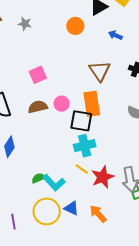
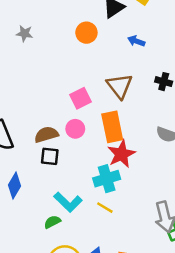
pink square: (38, 75) -> (80, 98), moved
black square: (81, 121) -> (50, 156), moved, size x0.7
red star: (103, 177) -> (121, 154), moved
cyan L-shape: (54, 183) -> (68, 202), moved

